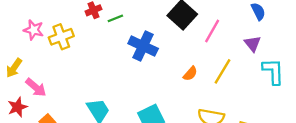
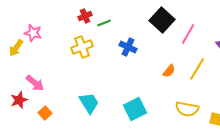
yellow cross: (61, 37) -> (82, 47), moved
blue cross: (143, 46) -> (128, 47), size x0.7
yellow arrow: (14, 68) -> (16, 48), moved

